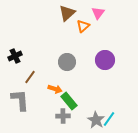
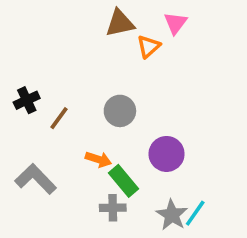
brown triangle: (67, 13) -> (120, 23), turned 30
purple circle: (105, 60) -> (167, 154), moved
brown line: (30, 77) -> (59, 118), moved
gray L-shape: (20, 100) -> (36, 179), turned -40

